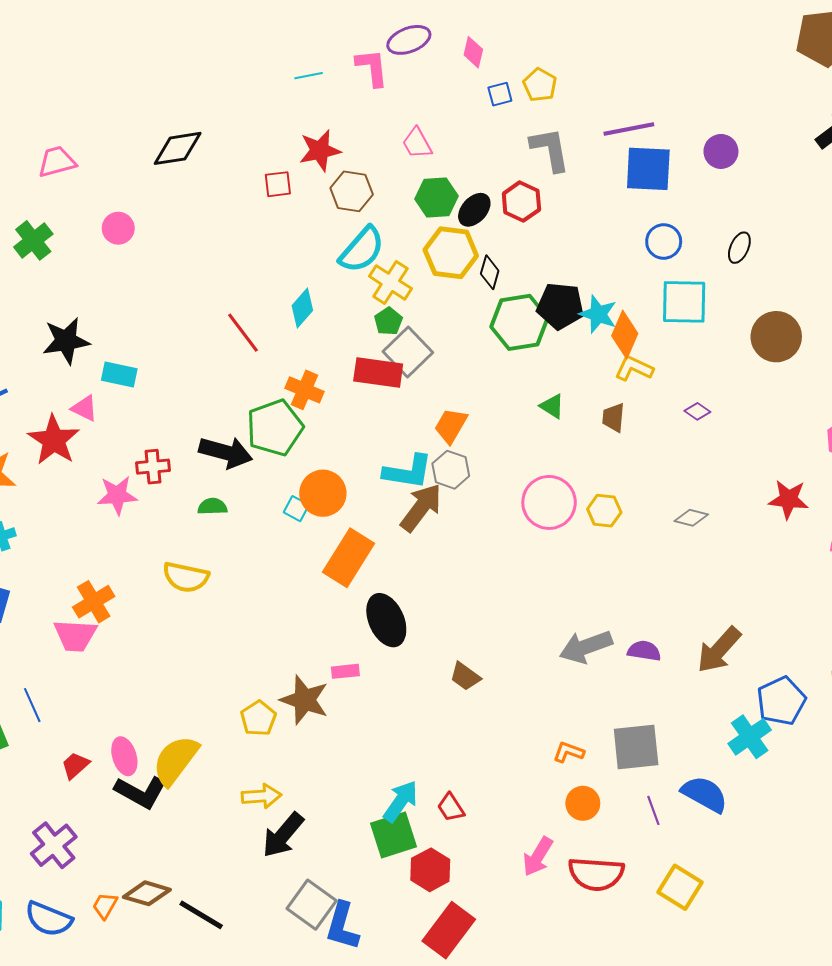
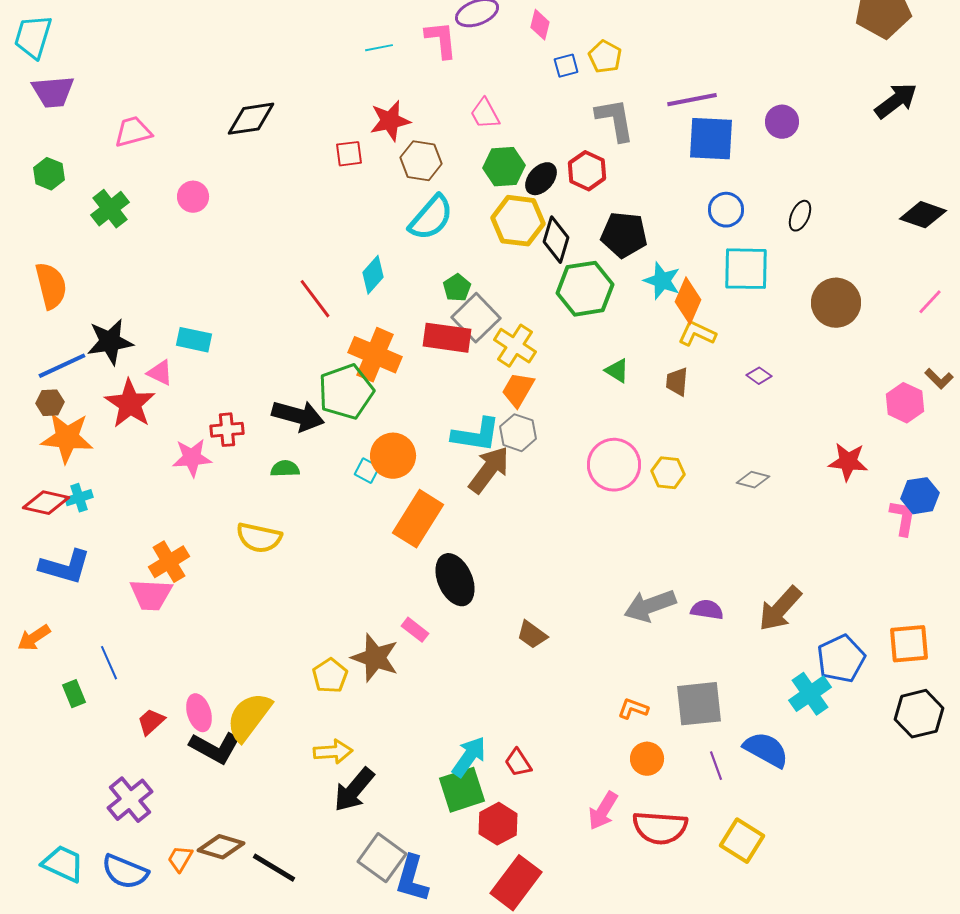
black diamond: (490, 272) -> (556, 240), size x1.4
yellow cross: (390, 282) -> (515, 346), moved
black pentagon: (560, 306) -> (624, 235), moved
black star: (66, 341) -> (110, 342), moved
orange cross: (304, 390) -> (375, 355), size x1.4
pink rectangle: (345, 671) -> (415, 630), turned 44

